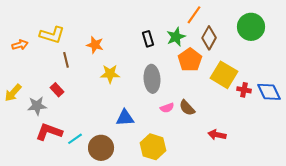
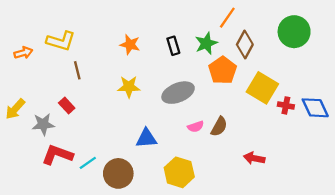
orange star: (95, 45) -> (130, 45), moved
gray ellipse: (152, 79) -> (178, 93), turned 72
brown semicircle: (187, 108) -> (219, 127), turned -108

